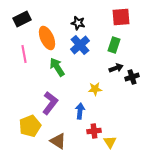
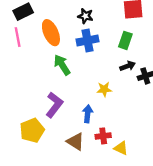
blue cross: (80, 45) -> (88, 40), turned 30
pink line: (24, 54) -> (18, 37), moved
brown triangle: (58, 141) -> (75, 142), moved
yellow triangle: (110, 142) -> (121, 148), turned -32

